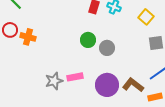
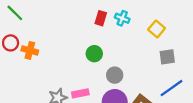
gray circle: (107, 48) -> (115, 75), moved

